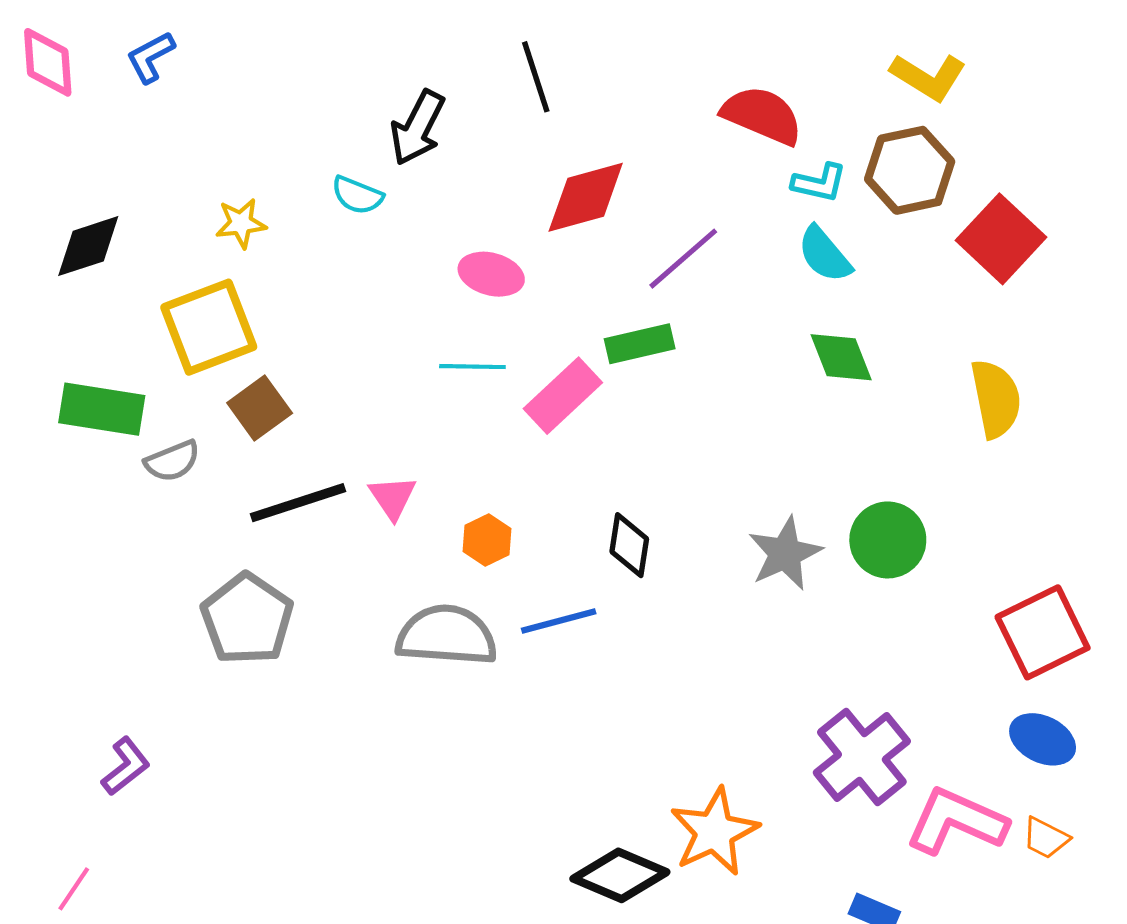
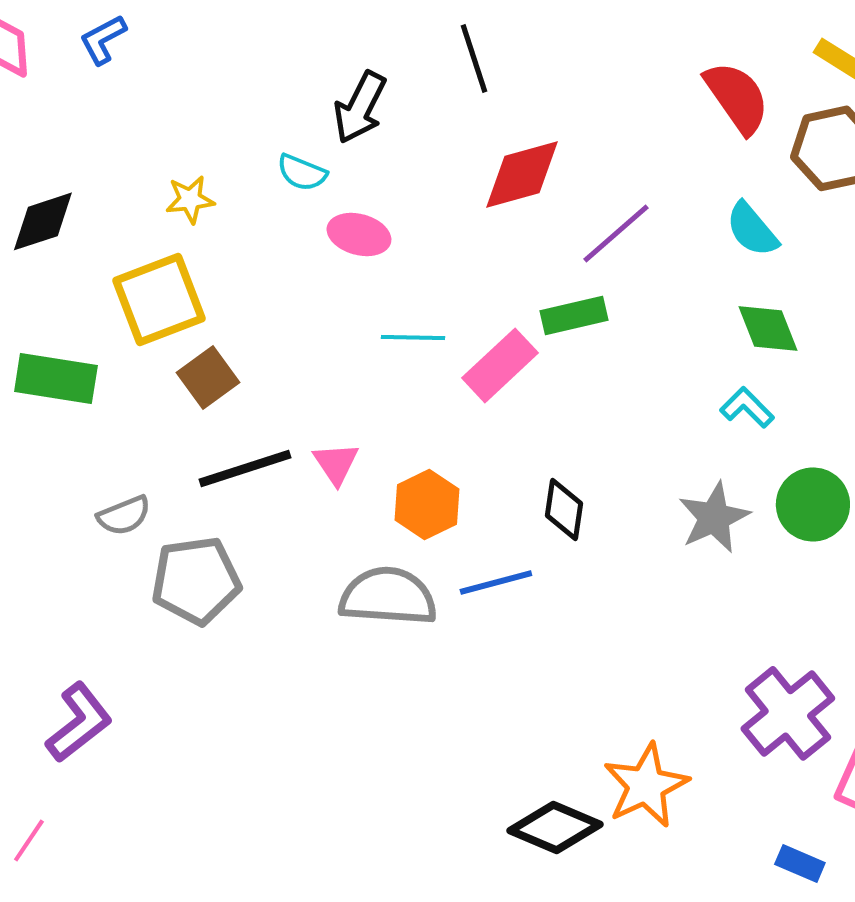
red semicircle: (762, 115) -> (737, 97), moved, turned 32
cyan L-shape: (819, 183) -> (747, 407), moved, turned -148
pink ellipse: (491, 274) -> (359, 234), moved
gray semicircle: (172, 461) -> (124, 515), moved
orange hexagon: (487, 540) -> (427, 504), size x1.4
gray pentagon: (247, 619) -> (196, 580), turned 30
purple L-shape: (126, 766) -> (79, 722), size x1.4

